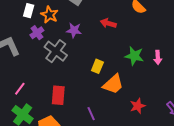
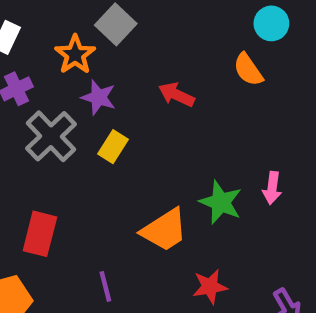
orange star: (49, 15) -> (75, 55), moved
green star: (134, 56) -> (221, 202), moved
yellow rectangle: (97, 66) -> (113, 147), moved

